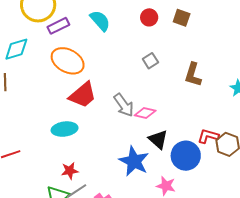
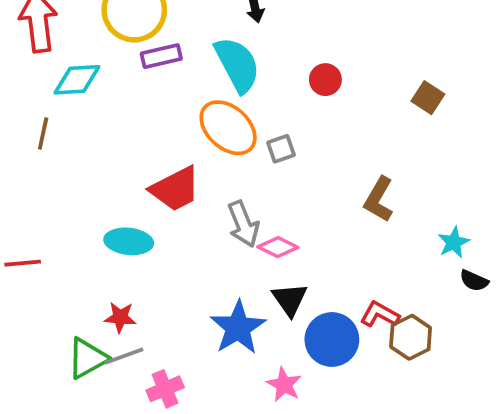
brown square: (182, 18) -> (428, 98), moved
cyan semicircle: (100, 21) -> (237, 65), size x1.4
orange ellipse: (68, 61) -> (228, 128), moved
gray square: (150, 61) -> (281, 149), moved

